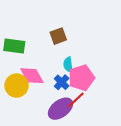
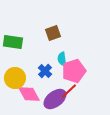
pink diamond: (32, 76) -> (29, 94), moved
blue cross: (62, 82) -> (45, 71), moved

